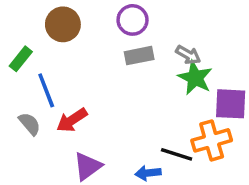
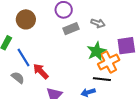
green star: (195, 78) -> (96, 51), moved, turned 30
red arrow: (72, 120) -> (41, 71), turned 90
orange cross: (212, 140) -> (109, 62), moved

